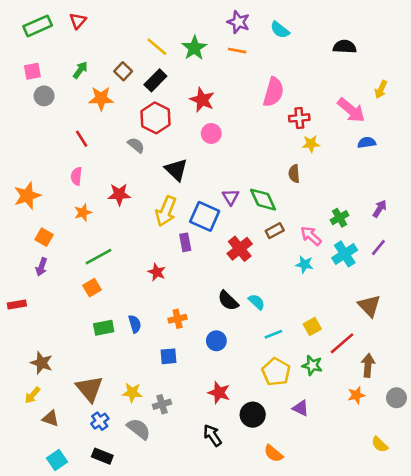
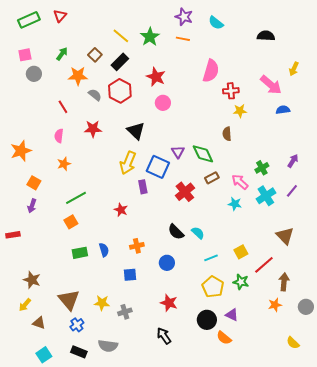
gray semicircle: (136, 145) -> (95, 95), moved
red star: (119, 194) -> (93, 129), moved
black circle: (253, 415) -> (207, 320), moved
gray semicircle: (139, 429) -> (108, 346), moved, turned 150
orange semicircle: (273, 454) -> (224, 338), moved

